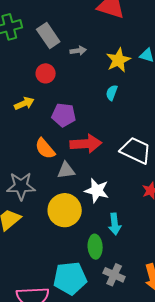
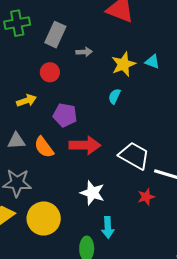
gray rectangle: (48, 35) -> (55, 35), turned 55
gray triangle: (66, 170) -> (16, 141), moved
yellow circle: (65, 210) -> (44, 218), moved

